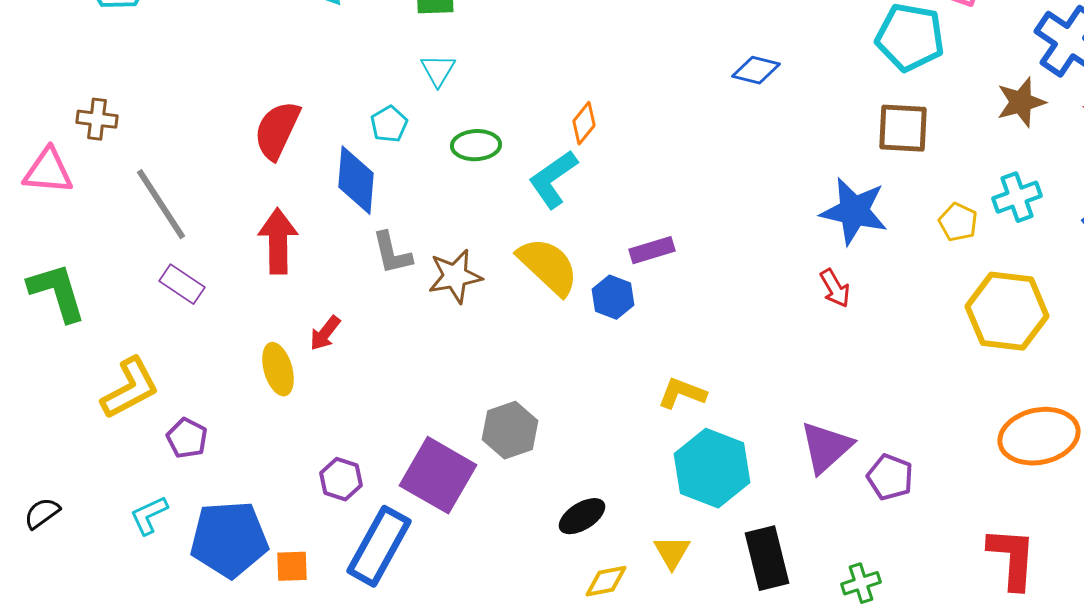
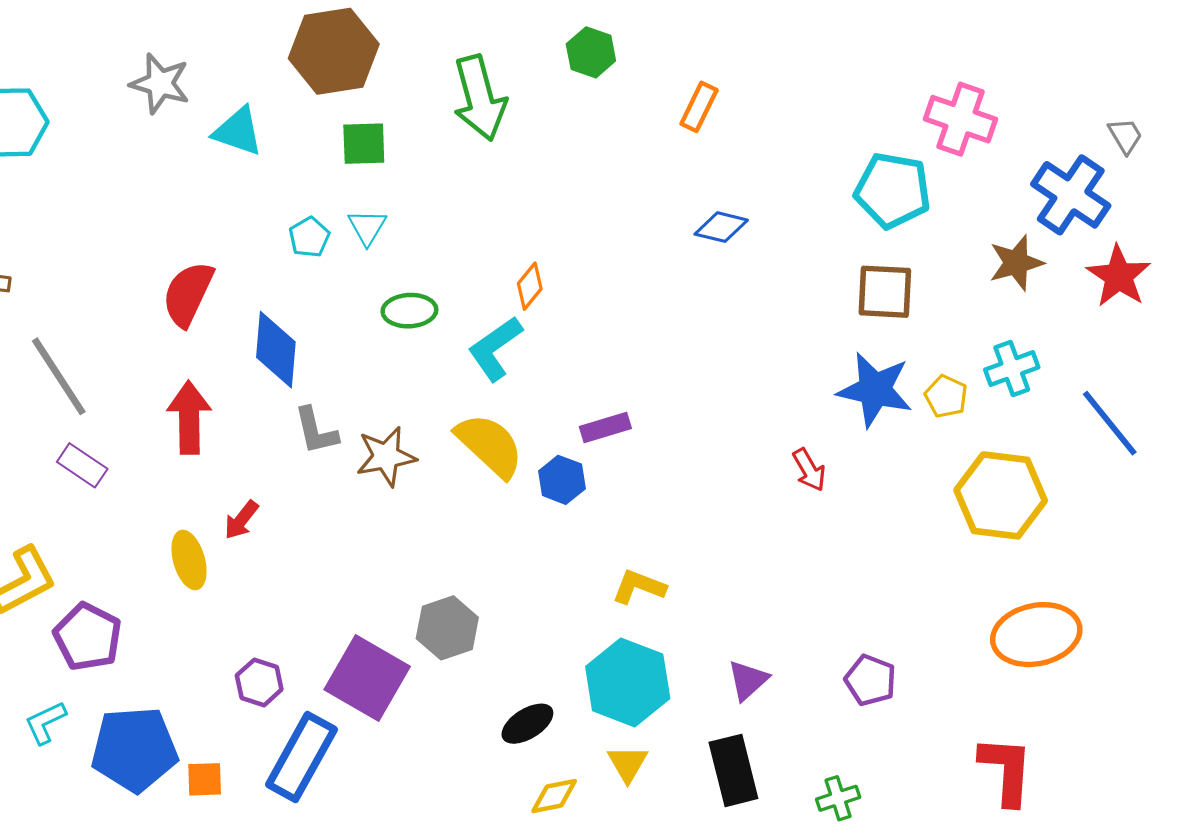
cyan pentagon: (389, 124) -> (309, 237), moved
blue star: (854, 211) -> (875, 390), moved
purple pentagon: (187, 438) -> (88, 637), size x1.5
purple triangle: (826, 447) -> (748, 680), moved, size x0.7
cyan hexagon: (712, 468) -> (628, 682), moved

